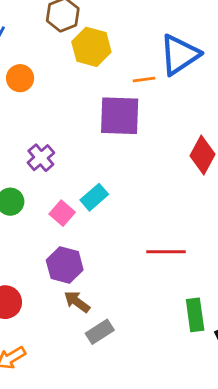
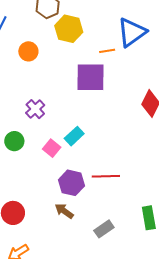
orange circle: (20, 78) -> (28, 51), moved
red line: (166, 252) -> (106, 176), moved
purple hexagon: (65, 265) -> (71, 183), moved
gray rectangle: (100, 332) -> (104, 229), moved

